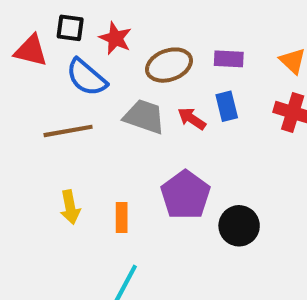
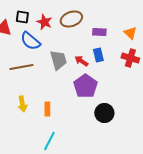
brown ellipse: (169, 65) -> (71, 19), moved
gray trapezoid: (144, 117) -> (58, 60), turned 55
purple pentagon: (185, 195) -> (85, 86), moved

